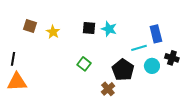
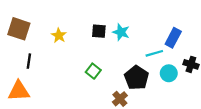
brown square: (30, 26) -> (19, 29), moved, size x1.5
blue rectangle: (156, 34) -> (173, 38), turned 42
black line: (13, 59) -> (29, 61), moved

